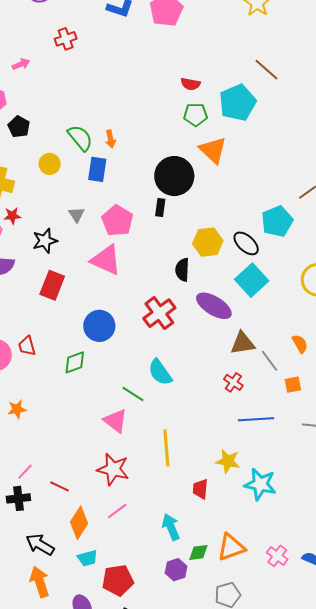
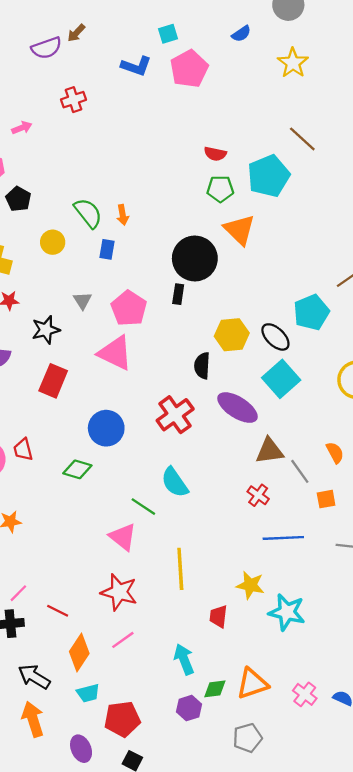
blue rectangle: (97, 169) -> (107, 249), size x0.7
green diamond: (75, 362) -> (77, 469), turned 35

